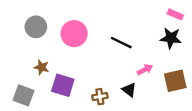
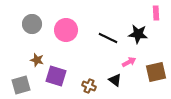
pink rectangle: (175, 14) -> (156, 13), turned 64
black star: (171, 38) -> (138, 34), moved
gray square: (23, 95) -> (21, 85), turned -36
brown cross: (100, 97) -> (89, 86), turned 32

